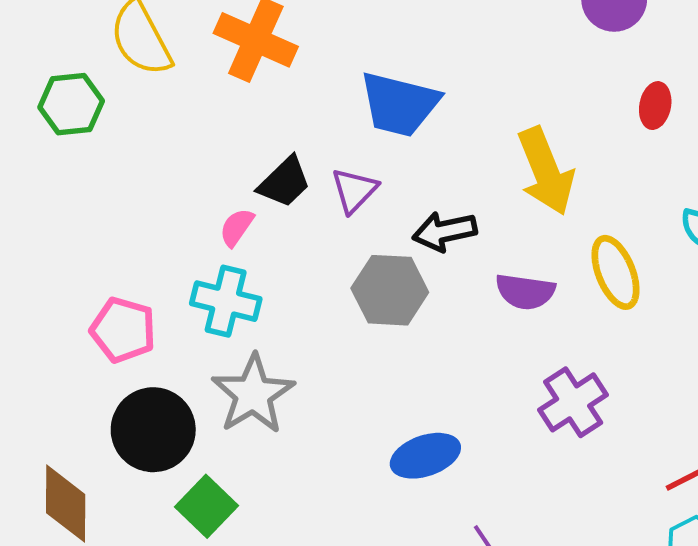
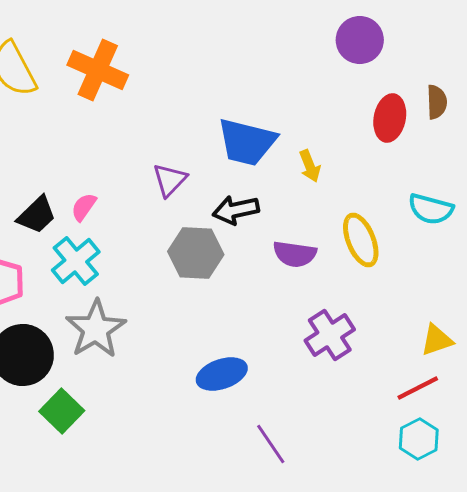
blue trapezoid: (399, 104) -> (247, 142), moved
red ellipse: (655, 106) -> (390, 118), size x1.4
yellow arrow: (546, 171) -> (310, 166), size x0.5
black trapezoid: (285, 182) -> (37, 215), moved
cyan cross: (226, 301) -> (76, 261), turned 36

